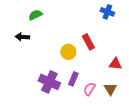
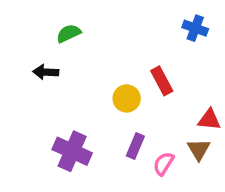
purple cross: (49, 82) -> (72, 151), moved
brown triangle: (110, 89) -> (199, 149), moved

